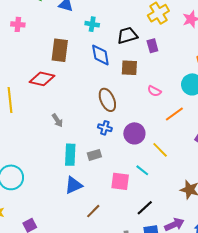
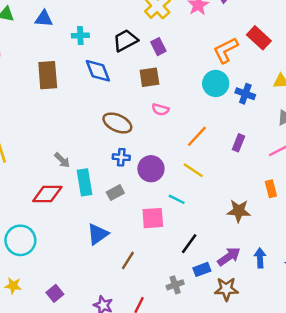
brown square: (129, 68) -> (149, 77), moved
red diamond: (42, 79) -> (47, 194), moved
pink semicircle: (154, 91) -> (160, 109), moved
brown ellipse: (107, 100) -> (117, 123), turned -30
orange line: (174, 114) -> (197, 136), moved
purple circle: (134, 133) -> (151, 169), moved
cyan rectangle: (70, 155) -> (84, 182), moved

